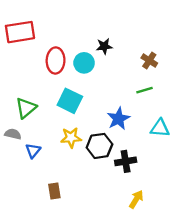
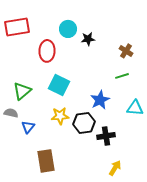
cyan circle: (84, 63) -> (68, 29), moved
brown rectangle: (54, 191) -> (46, 161), size x1.6

